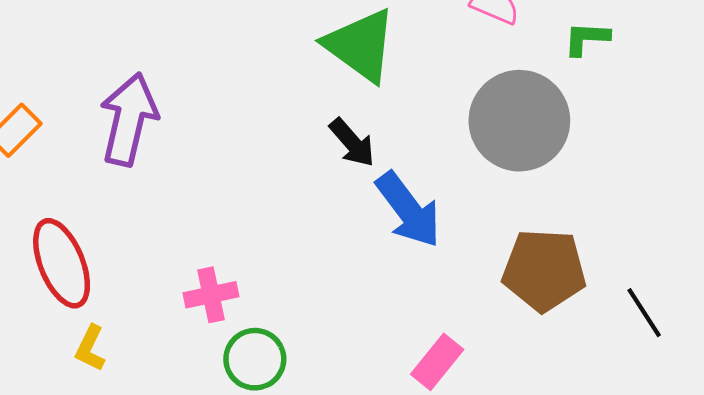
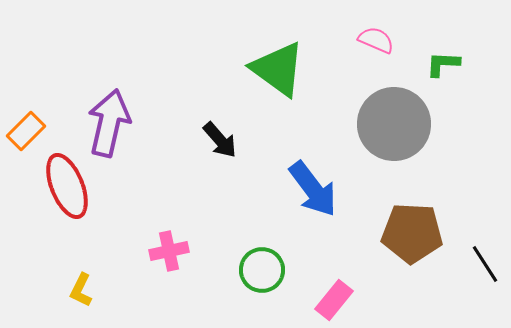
black arrow: (352, 143) -> (220, 140), moved
red ellipse: (62, 263) -> (67, 186), moved
green circle: (255, 359) -> (262, 270), moved

